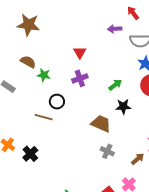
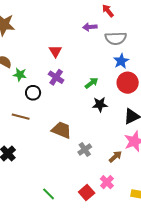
purple cross: (80, 78) -> (56, 77), turned -35
black circle: (57, 102) -> (33, 93), moved
brown trapezoid: (101, 124) -> (61, 130), moved
gray cross: (107, 151) -> (85, 150), turned 32

